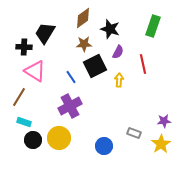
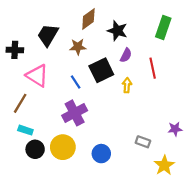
brown star: (84, 44) -> (78, 47), moved
black cross: (24, 47) -> (15, 50), moved
yellow star: (161, 144) -> (164, 165), moved
blue circle: (104, 146) -> (101, 154), moved

